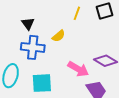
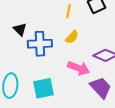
yellow semicircle: (59, 36) -> (72, 37), moved
blue cross: (33, 47) -> (40, 44), moved

